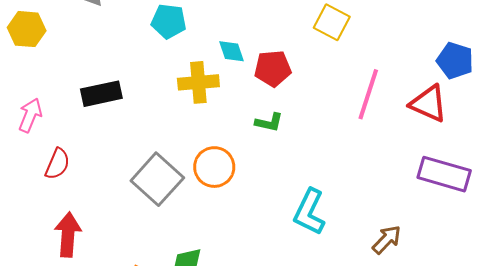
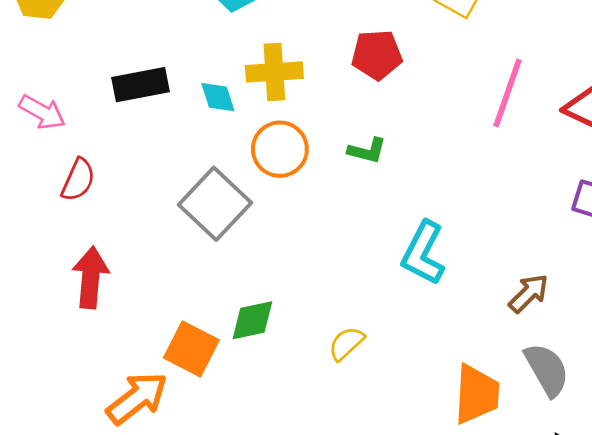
cyan diamond: (231, 51) -> (218, 97), moved
pink arrow: (30, 115) -> (42, 112), turned 96
green L-shape: (269, 122) -> (367, 151), moved
orange circle: (214, 167) -> (280, 149), moved

